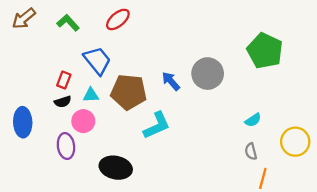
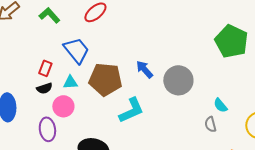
gray circle: (208, 74) -> (178, 80), moved
cyan semicircle: (253, 120) -> (220, 105), turned 84
gray semicircle: (251, 151) -> (210, 124), moved

